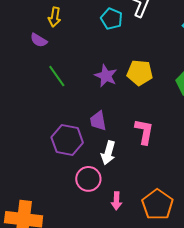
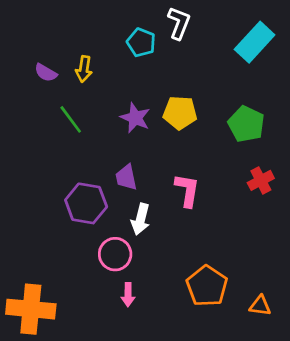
yellow arrow: (55, 17) -> (84, 69), moved
pink arrow: (117, 201) -> (128, 295), moved

